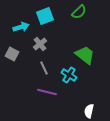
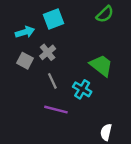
green semicircle: (79, 12) -> (105, 14), moved
gray square: (12, 54) -> (25, 61), moved

